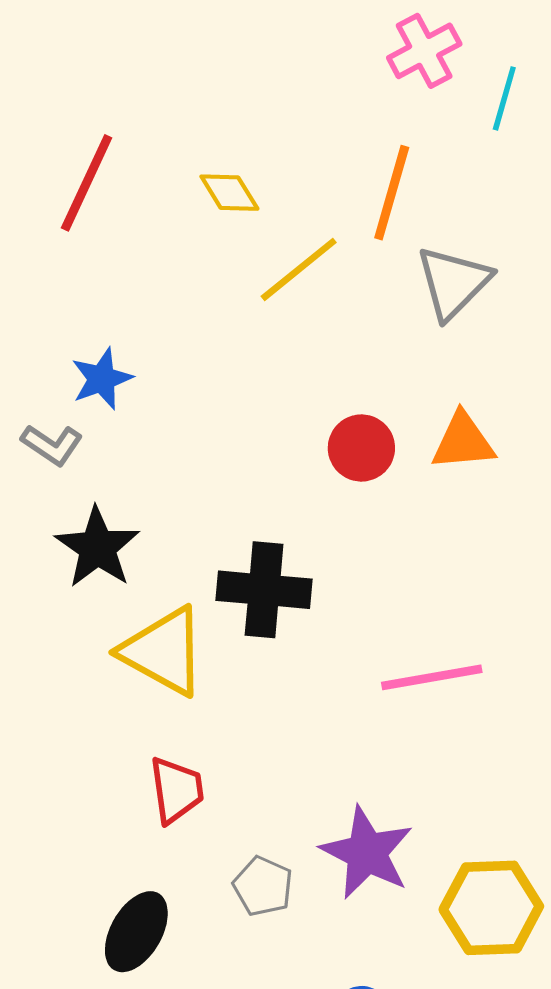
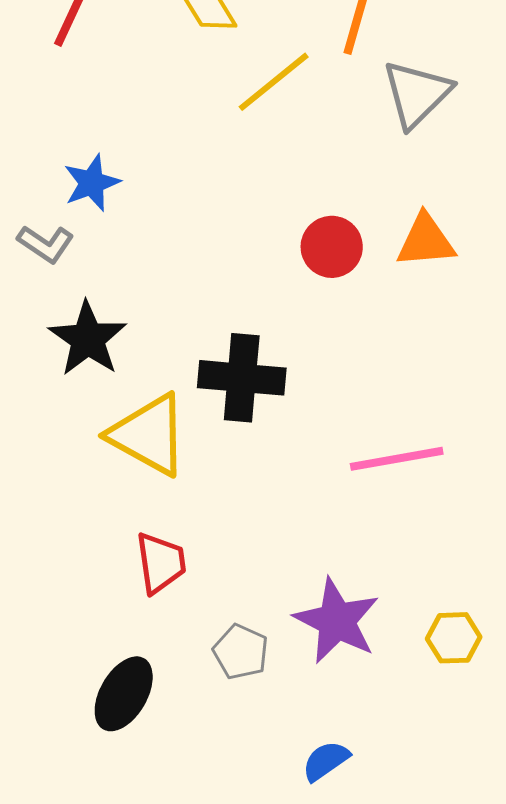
yellow hexagon: (491, 908) -> (454, 638), moved, size x0.6

